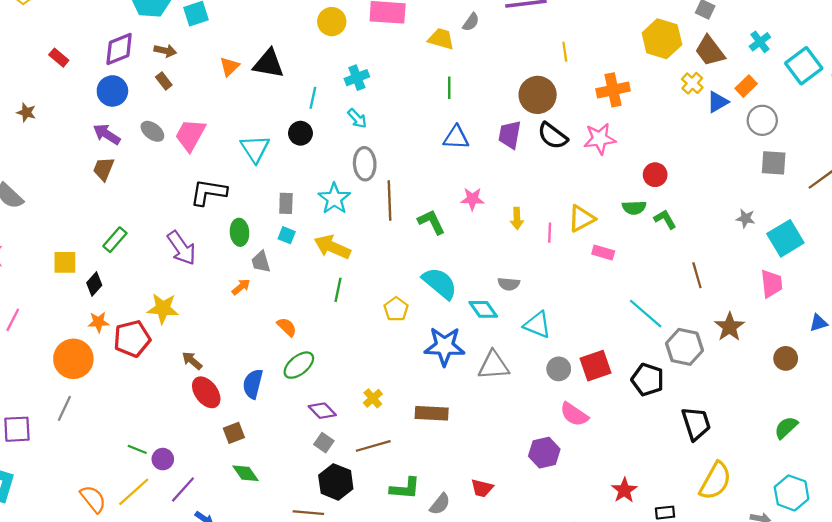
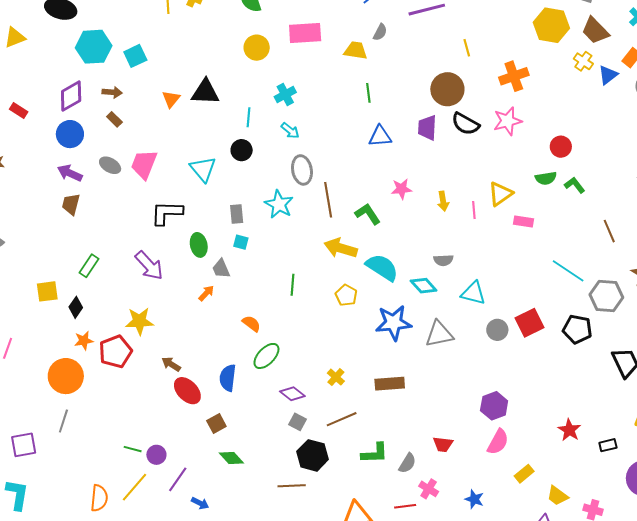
yellow arrow: (332, 247) -> (341, 248), moved
pink semicircle: (574, 414) -> (498, 442), moved, turned -88
orange semicircle: (93, 499) -> (99, 498), turned 52

